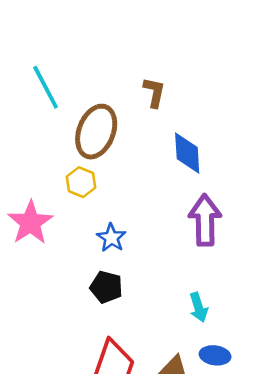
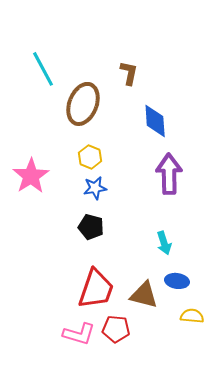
yellow hexagon: (81, 182) -> (90, 157), moved
blue star: (111, 238) -> (95, 188), turned 30

